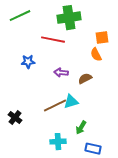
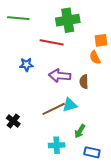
green line: (20, 16) -> (18, 18), turned 30
purple arrow: (61, 73) -> (60, 76), size x1.5
brown semicircle: (85, 79) -> (84, 82), turned -64

